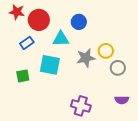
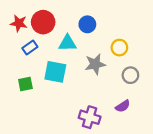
red star: (17, 12) -> (19, 23), moved
yellow circle: (106, 51) -> (119, 48), moved
purple semicircle: (122, 100) -> (123, 106), moved, turned -32

